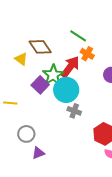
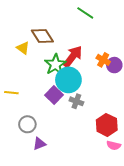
green line: (78, 36) -> (85, 13), moved
orange cross: (87, 54) -> (103, 60), moved
purple square: (40, 85) -> (54, 95), moved

